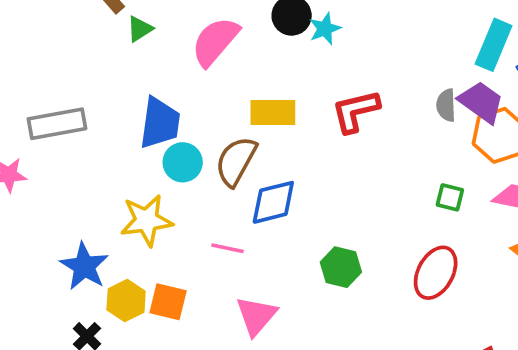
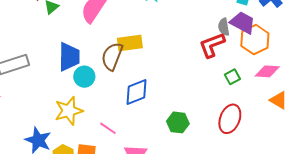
red L-shape: (356, 111) -> (212, 45), moved
brown semicircle: (236, 161) -> (112, 56), moved
green square: (450, 197) -> (232, 77), turned -35
pink line: (228, 248) -> (108, 128), moved, turned 30

